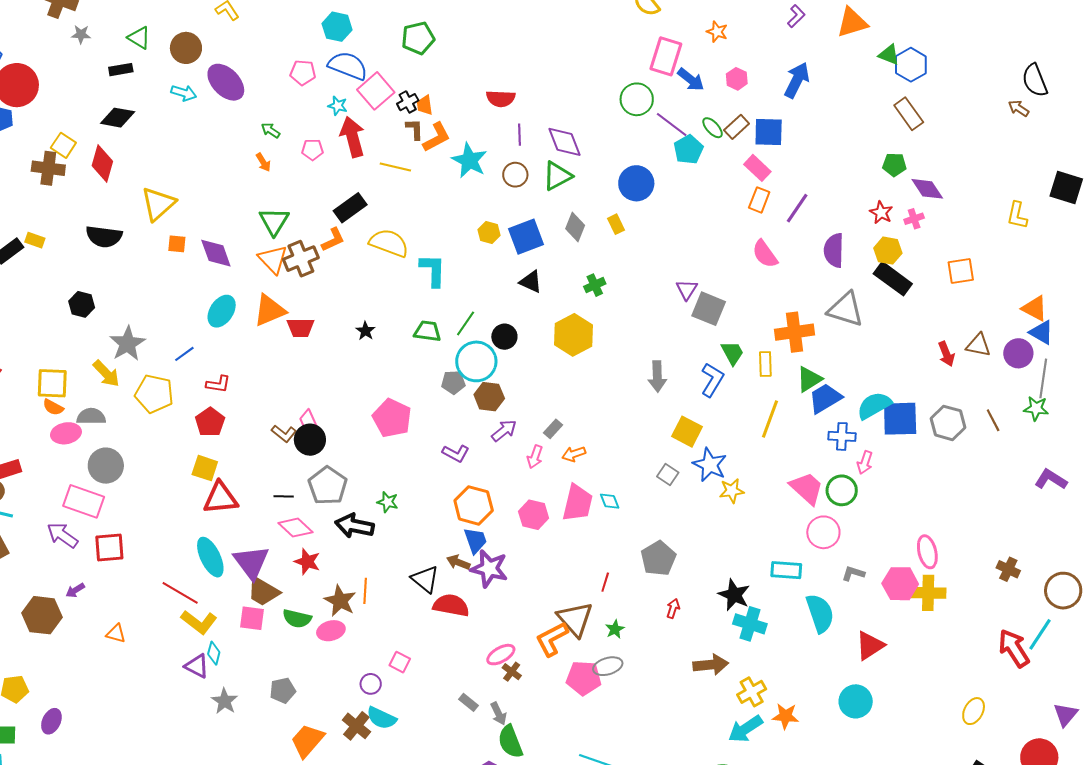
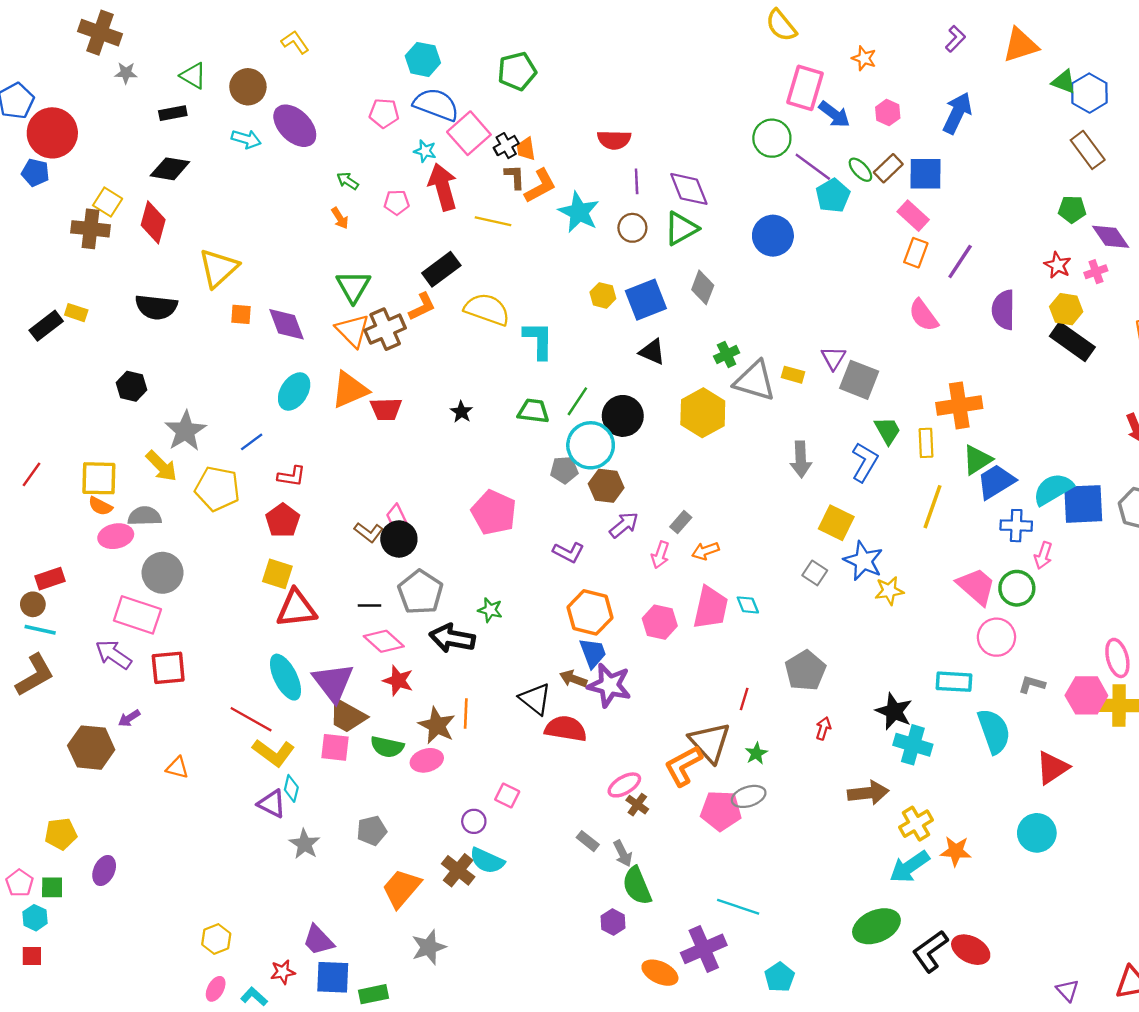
yellow rectangle: (616, 224) -> (793, 375), moved, turned -48
gray triangle: (846, 309) -> (755, 381), moved
black circle: (504, 337) -> (623, 416), size x1.4

